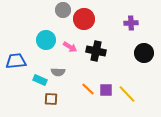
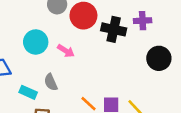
black cross: (96, 51) -> (114, 29), moved
gray semicircle: (58, 72) -> (51, 82), turned 64

